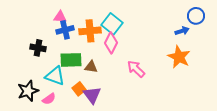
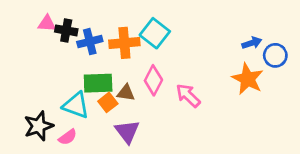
blue circle: (196, 16) -> (275, 55), moved
pink triangle: (60, 17) -> (47, 24), moved
pink diamond: (111, 43) -> (153, 80), moved
black cross: (38, 48) -> (66, 30), moved
orange square: (79, 89) -> (108, 102), moved

